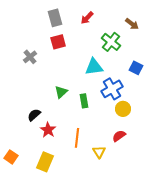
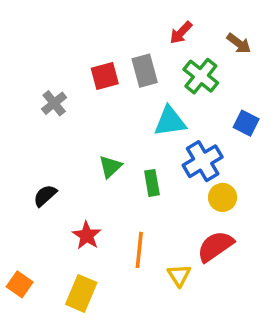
gray rectangle: (55, 18) -> (145, 71), moved
red arrow: (87, 18) -> (181, 33), moved
black semicircle: (34, 115) -> (45, 196), moved
red semicircle: (119, 136) -> (215, 246), size x1.5

